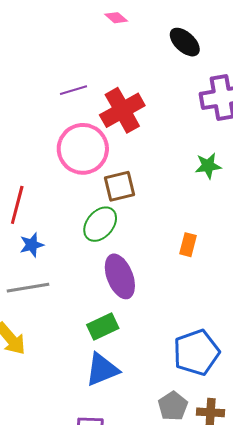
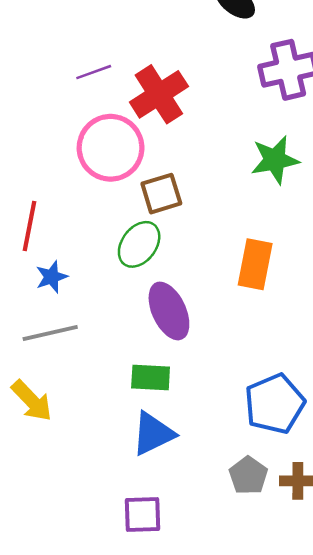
green star: (208, 166) -> (275, 160), size x1.4
orange rectangle: (188, 245) -> (255, 264), size x1.6
green rectangle: (103, 326) -> (151, 378), turned 32

